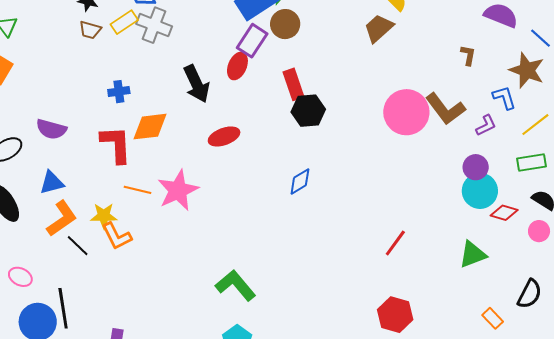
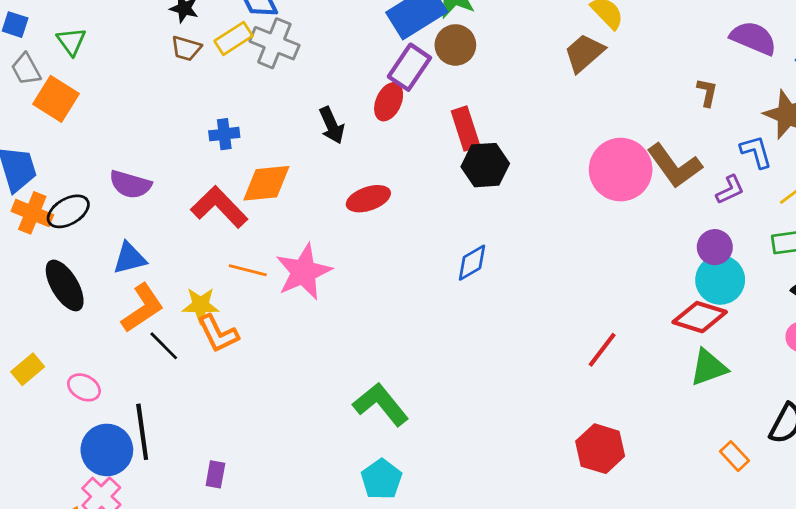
black arrow: (197, 84) -> (332, 125), size x0.7
red L-shape: (116, 144) -> (219, 207), turned -42
red diamond: (504, 213) -> (700, 317), moved, size x1.4

